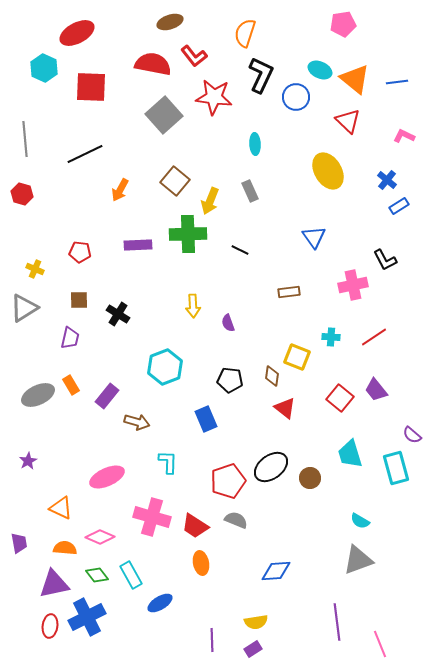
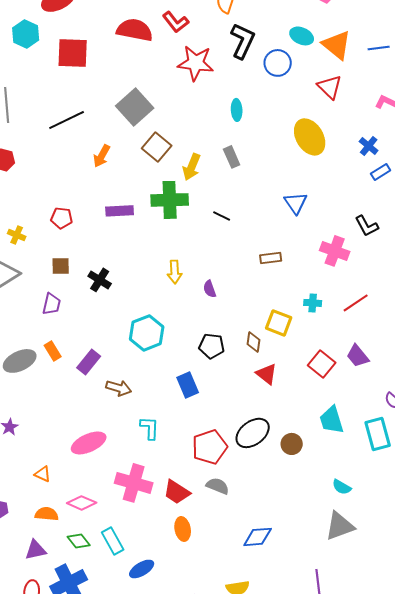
gray square: (164, 115) -> (135, 107), moved
pink cross: (353, 285) -> (335, 251), turned 32
orange triangle: (61, 508) -> (43, 474), size x0.7
purple triangle: (54, 584) -> (36, 550), size x0.7

